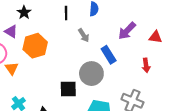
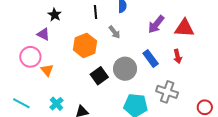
red triangle: (155, 37) -> (184, 28), size x1.5
orange hexagon: (35, 46) -> (85, 45), moved
blue rectangle: (109, 55) -> (151, 59), moved
black square: (68, 89) -> (99, 76), moved, turned -30

